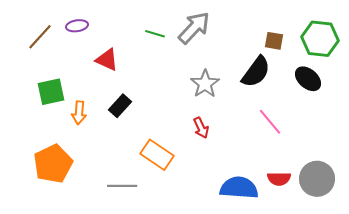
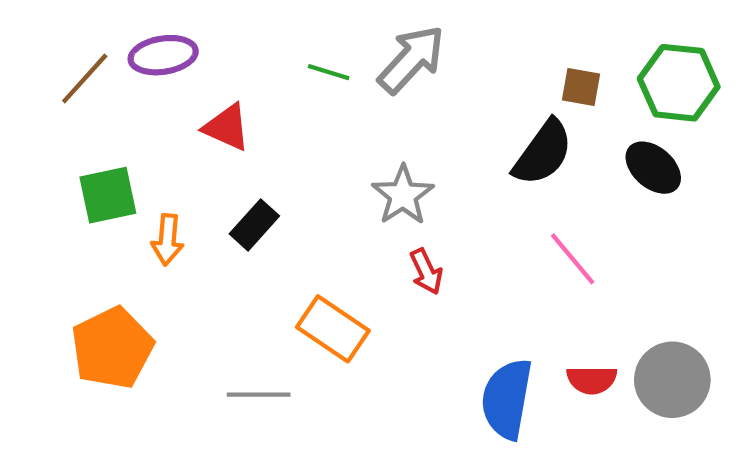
purple ellipse: (77, 26) -> (163, 55), size x1.4
gray star: (205, 84) -> (403, 195), moved
blue semicircle: (239, 188) -> (507, 399), turned -84

